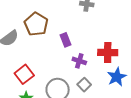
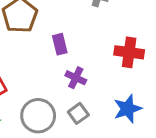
red cross: (108, 53) -> (129, 52), moved

